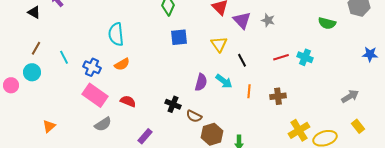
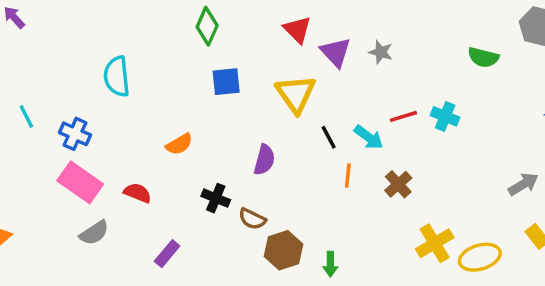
yellow triangle: (219, 44) -> (296, 94), size x1.4
black line: (242, 60) -> (329, 137), moved
orange semicircle: (122, 64) -> (179, 144), moved
cyan arrow: (224, 81) -> (369, 137), moved
brown cross: (278, 96) -> (398, 184), turned -35

